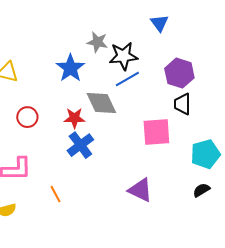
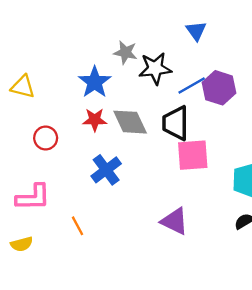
blue line: (127, 79) -> (192, 86), moved
black trapezoid: (182, 104) -> (176, 123), moved, size x1.4
red star: (74, 118) -> (95, 120), moved

